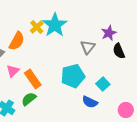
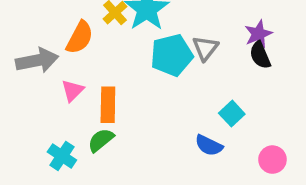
purple star: (109, 33) -> (258, 34), moved
cyan pentagon: (73, 76) -> (172, 55), moved
orange rectangle: (33, 79) -> (108, 105), turned 36

